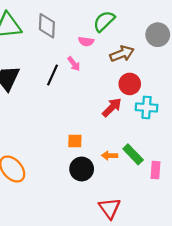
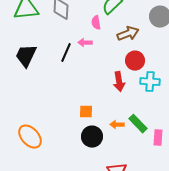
pink semicircle: (86, 41) -> (96, 23), turned 72
pink arrow: (74, 64) -> (85, 43), turned 128
red arrow: (112, 107) -> (119, 82), turned 126

